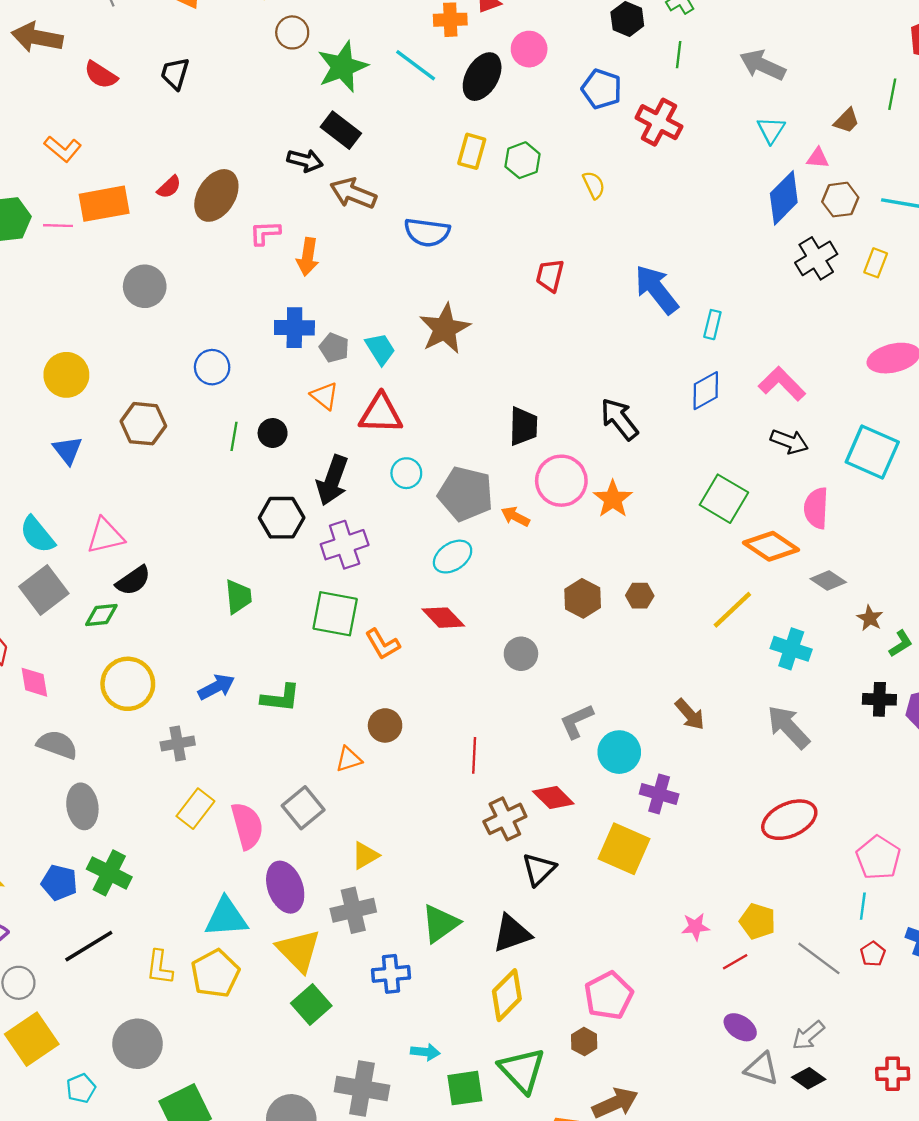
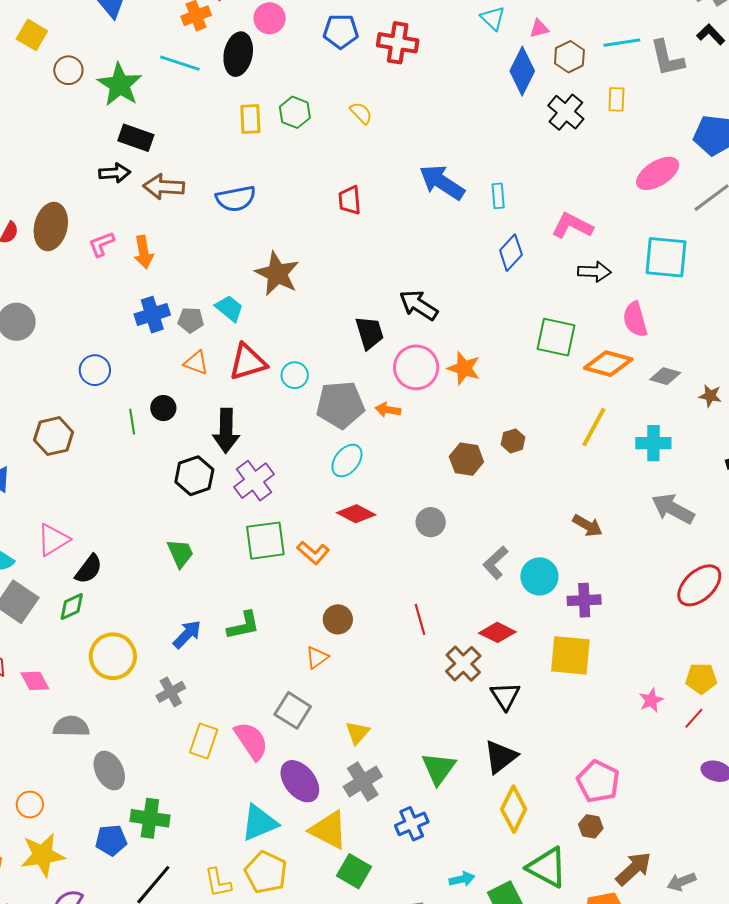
black arrow: (619, 419) -> (419, 305), moved
cyan circle: (406, 473) -> (295, 375), moved

